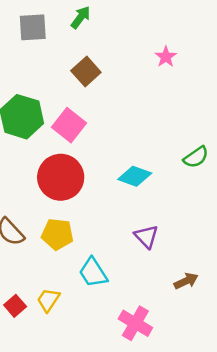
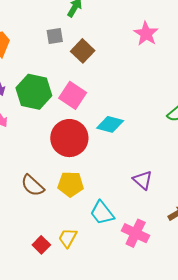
gray square: (33, 27) -> (55, 36), moved, size x0.7
pink star: (166, 57) -> (146, 34), size x1.4
cyan diamond: (135, 176) -> (110, 124), moved
pink cross: (135, 323) -> (136, 233), moved

